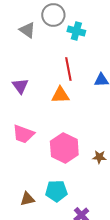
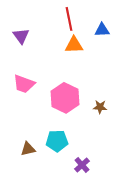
orange triangle: (60, 95) -> (74, 45), moved

